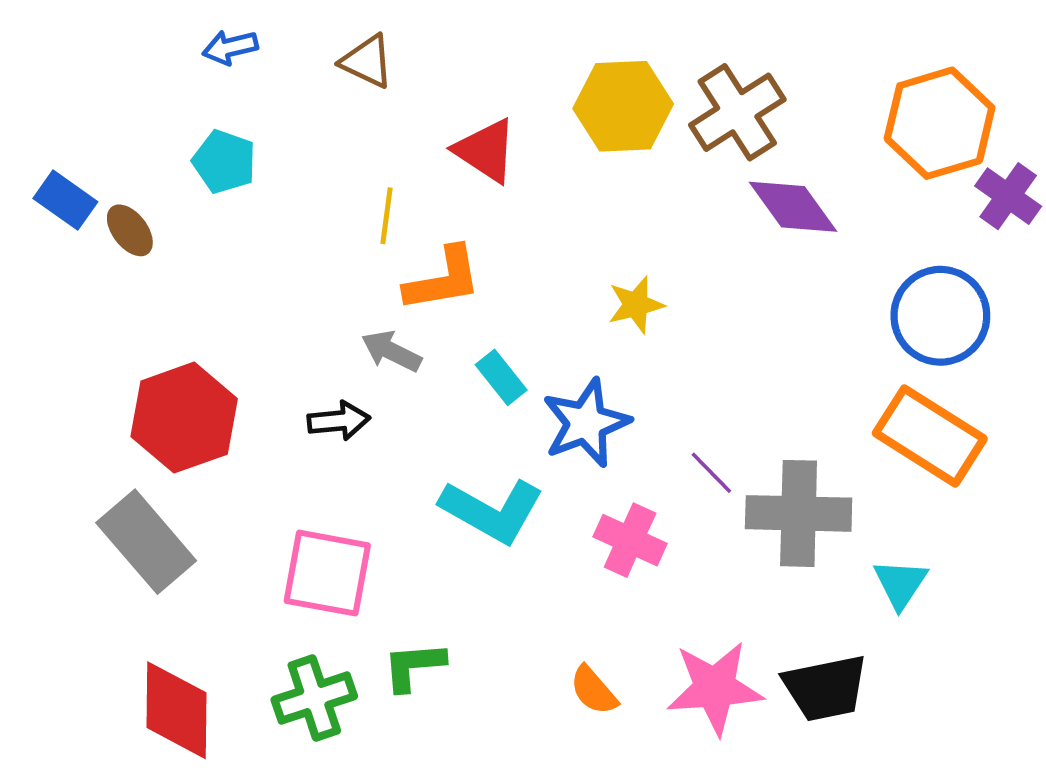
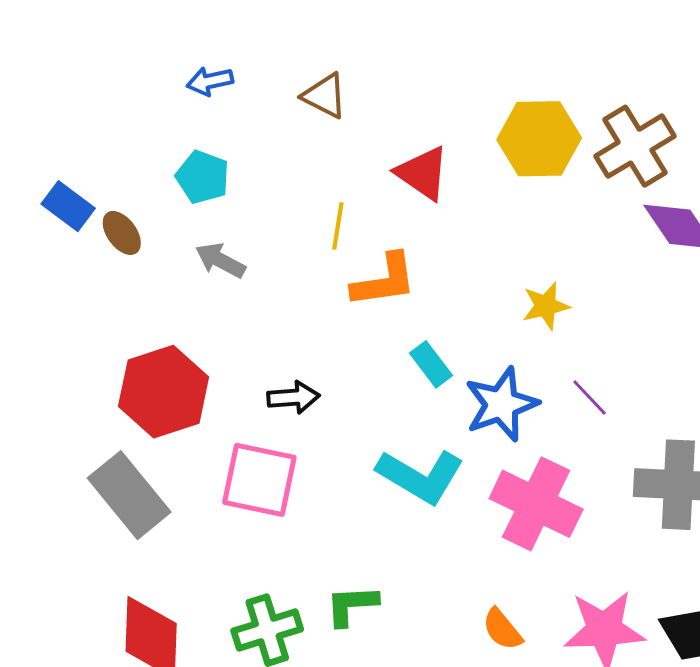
gray arrow: (391, 351) -> (220, 260), moved
purple line: (711, 473) -> (590, 398), moved
pink cross: (630, 540) -> (536, 504), size x1.5
pink square: (327, 573) -> (259, 480), moved

